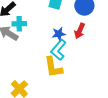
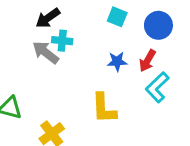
cyan L-shape: (59, 50) -> (157, 87), moved

